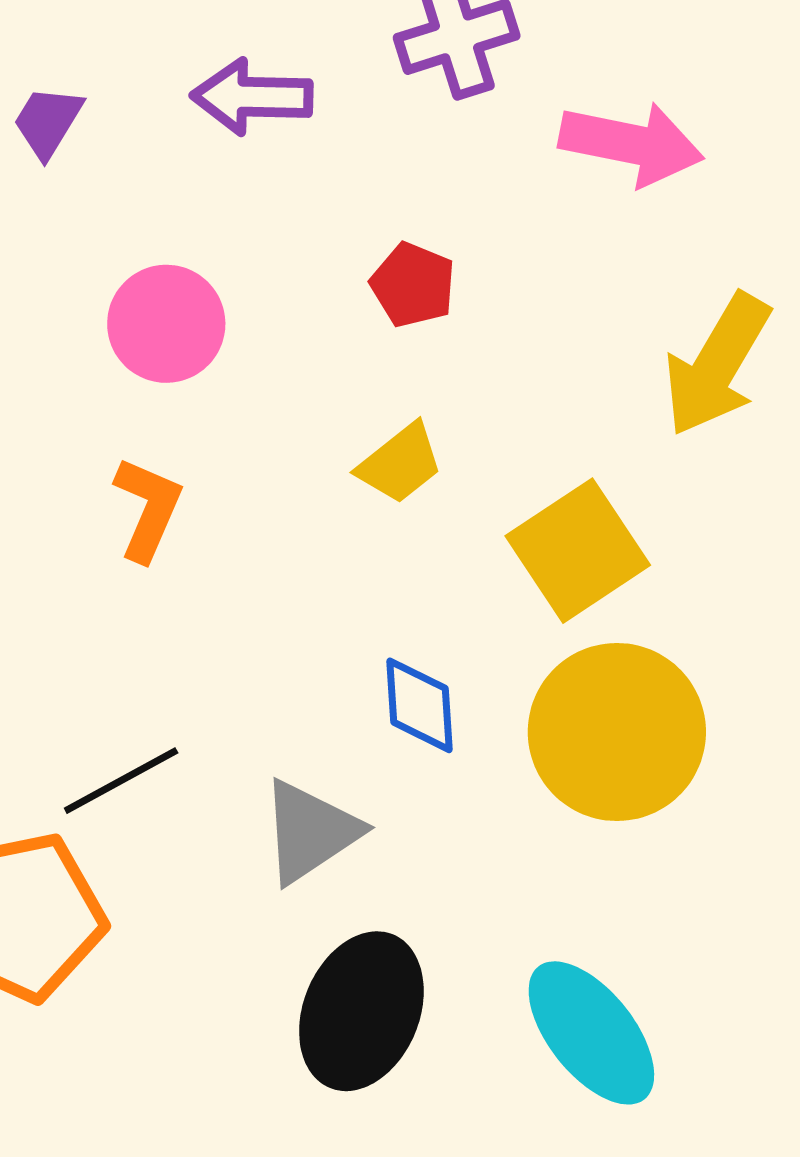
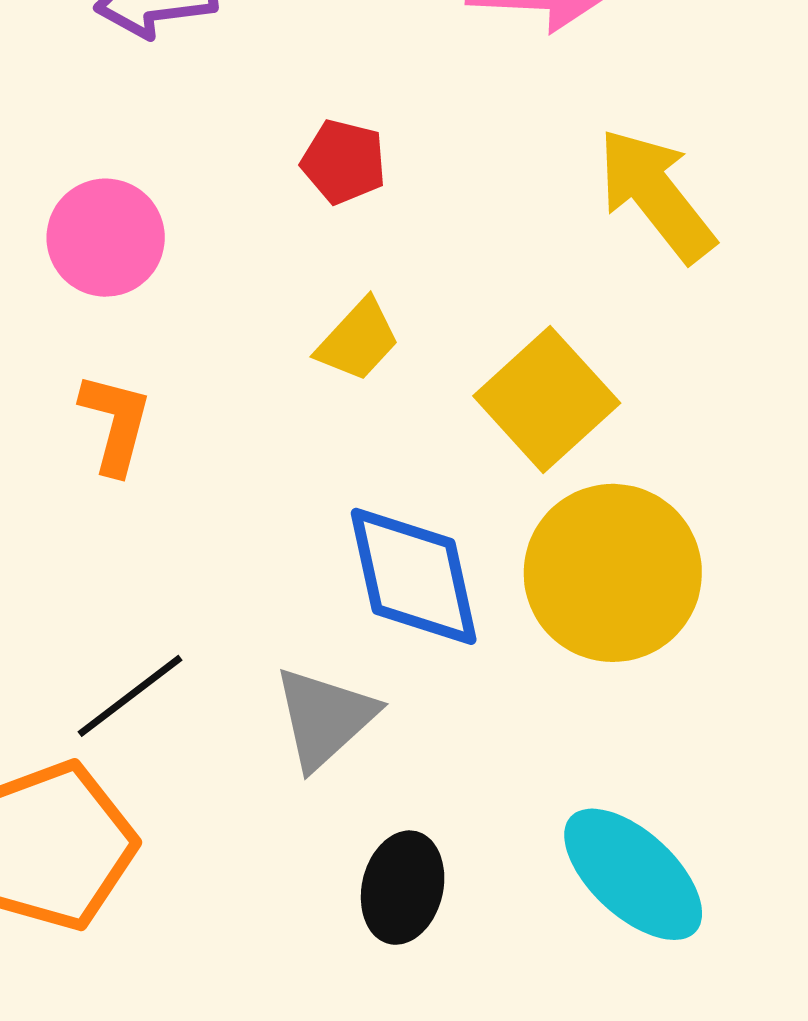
yellow arrow: (717, 365) -> (656, 195), turned 120
blue diamond: (419, 705) -> (414, 576), size x1.6
black ellipse: (361, 1011) -> (403, 888), size x0.7

